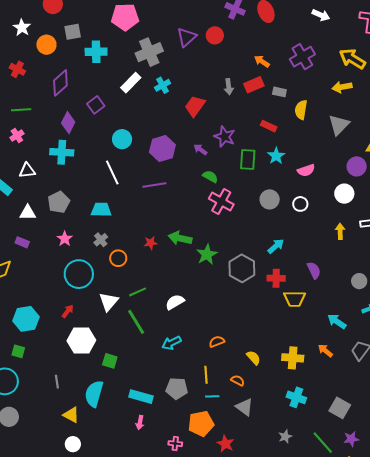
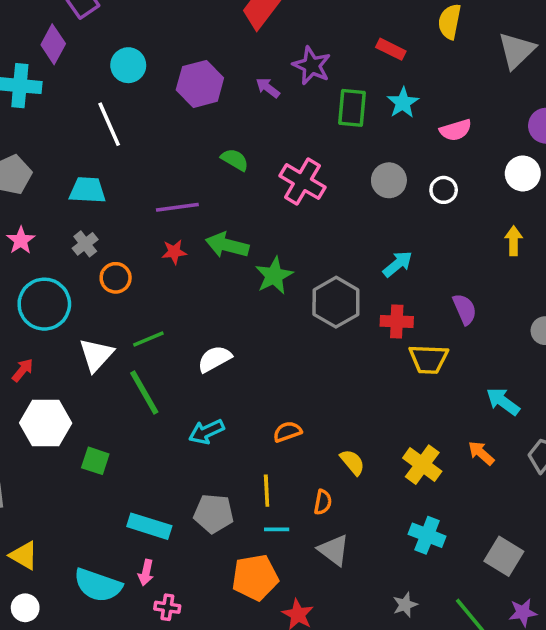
purple diamond: (68, 123) -> (53, 44), moved
green semicircle: (210, 177) -> (235, 160), moved
purple line: (154, 185) -> (177, 207), moved
yellow cross: (293, 358) -> (422, 465), turned 30
orange semicircle: (238, 380) -> (323, 502), turned 72
cyan semicircle: (94, 394) -> (98, 585), moved, turned -88
pink cross: (175, 444) -> (167, 607), moved

